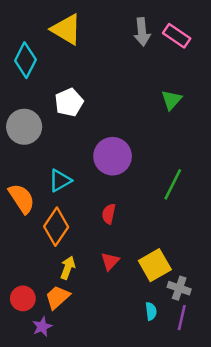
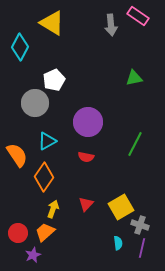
pink rectangle: (177, 36) -> (138, 16), moved
green triangle: (171, 100) -> (134, 78), turned 36
gray circle: (24, 127) -> (35, 103), moved
red semicircle: (109, 214) -> (86, 157), moved, turned -91

